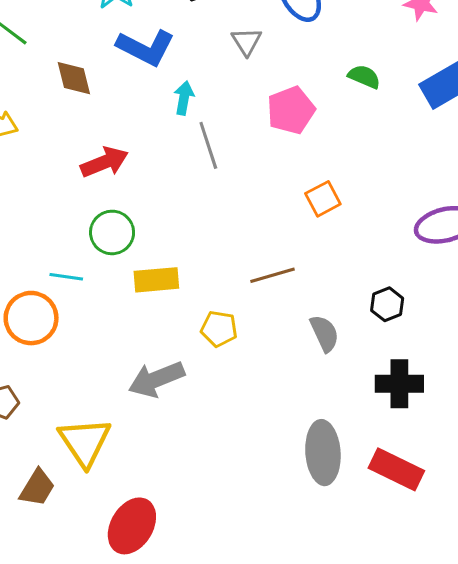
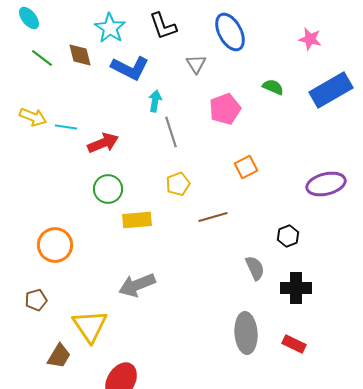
brown diamond: (74, 78) -> (80, 55), moved
cyan line: (66, 277) -> (66, 127), moved
yellow pentagon: (219, 329) -> (178, 184), moved, turned -30
gray semicircle: (324, 333) -> (255, 268), moved
red rectangle: (396, 469) -> (294, 344), size x0.7

